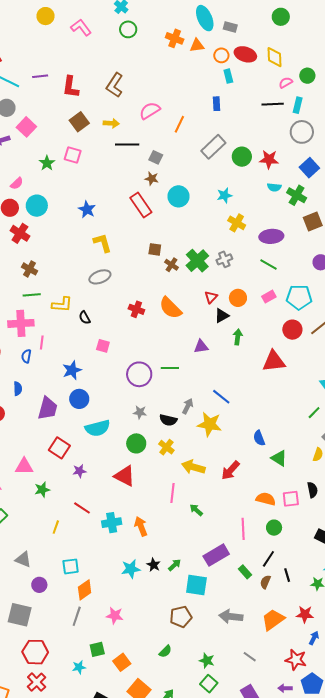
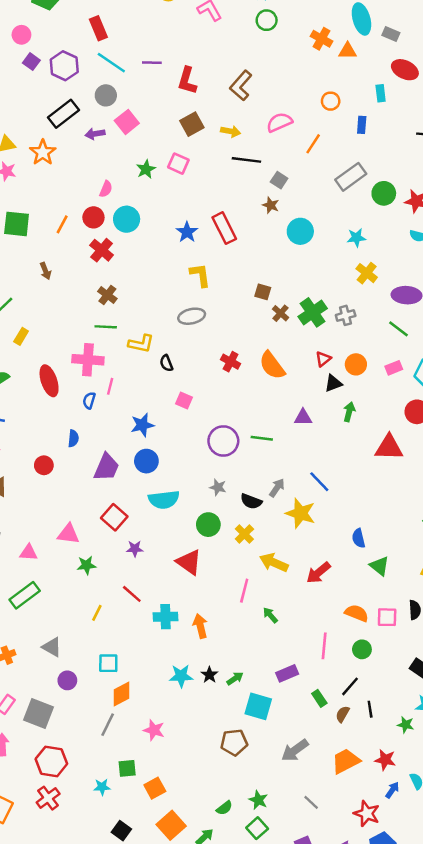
orange circle: (221, 55) -> (331, 101), moved
pink semicircle: (17, 183) -> (106, 189), turned -32
red rectangle: (141, 205) -> (224, 228), moved
purple rectangle: (216, 555) -> (287, 673), size x0.7
gray arrow: (231, 617) -> (295, 750), turned -50
green semicircle: (165, 651) -> (224, 808), moved

